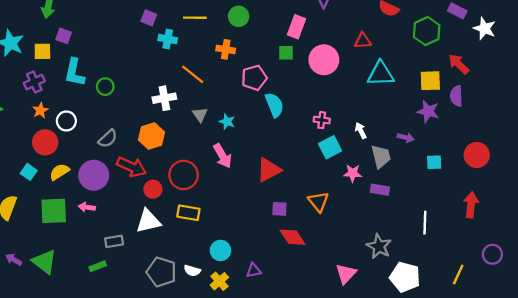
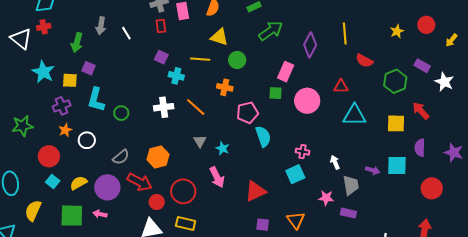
purple semicircle: (456, 96) -> (420, 148), moved
white cross: (164, 98) -> (164, 107), moved
purple star: (428, 111) -> (454, 152), moved
red circle: (45, 142) -> (49, 156), moved
cyan square: (330, 147) -> (295, 174), moved
cyan square: (434, 162) -> (397, 166), moved, size x1.5

